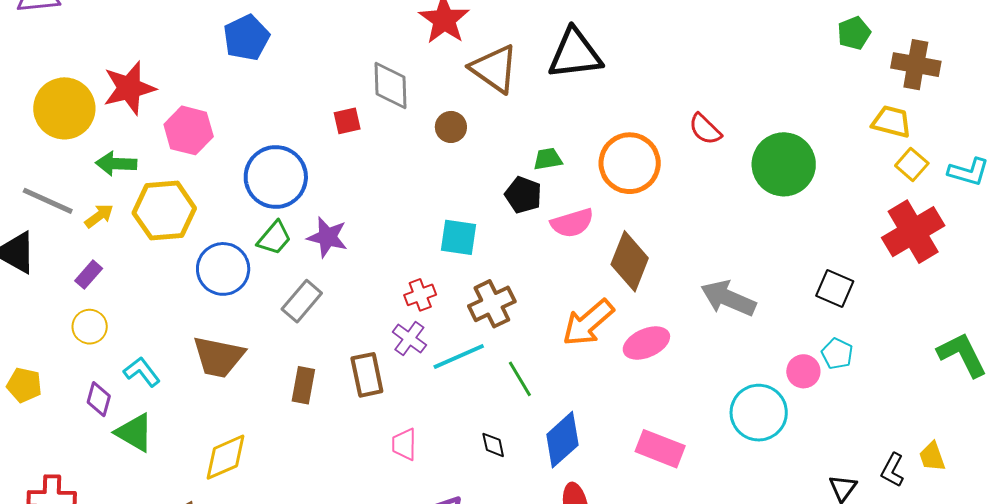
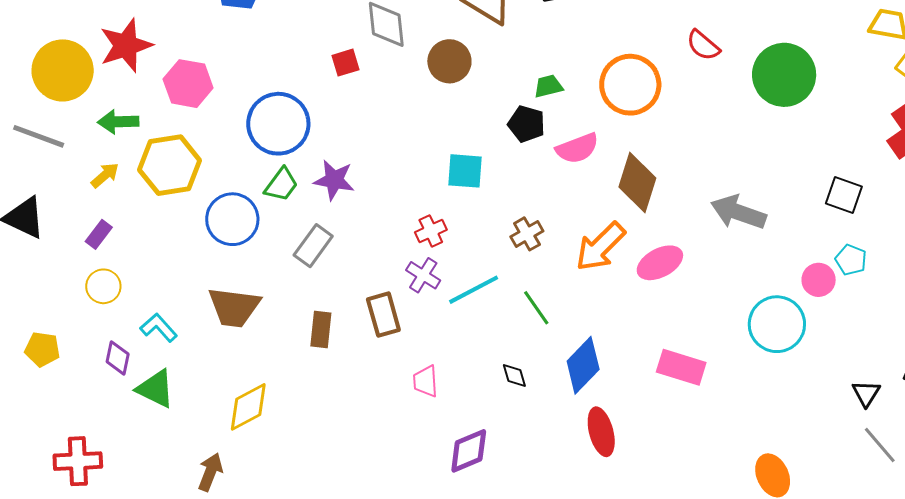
brown circle: (451, 127) -> (449, 61), size x1.4
gray line: (48, 201) -> (39, 136), moved
brown cross: (492, 304) -> (527, 234), moved, size x0.7

